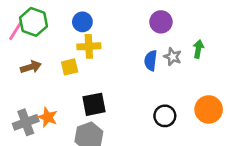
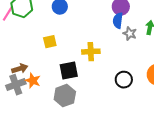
yellow cross: (89, 46) -> (91, 52), moved
blue semicircle: (151, 61) -> (118, 21), moved
brown arrow: (31, 67) -> (20, 69), moved

